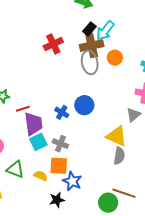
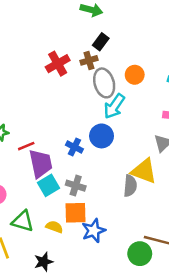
cyan arrow: (105, 31) -> (114, 106), moved
brown cross: (92, 46) -> (89, 60), moved, size x0.6
gray semicircle: (119, 156) -> (130, 186), moved
blue star: (72, 181) -> (94, 231), turned 30
black star: (57, 200) -> (44, 262), moved

